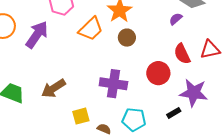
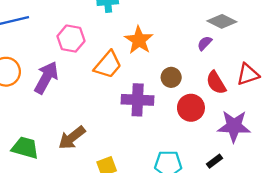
brown circle: (127, 38) -> (171, 77), moved
purple cross: (113, 84) -> (138, 100), moved
black rectangle: (174, 113) -> (215, 161), moved

